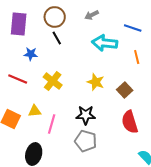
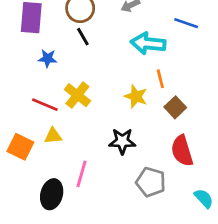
orange line: (137, 57) -> (160, 79), moved
red line: (18, 79) -> (45, 105), moved
pink line: (52, 124) -> (82, 174), moved
gray pentagon: (86, 141) -> (151, 182), moved

